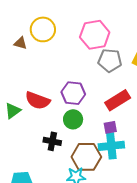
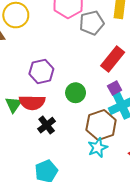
purple hexagon: (73, 93) -> (41, 71), moved
red semicircle: (38, 101) -> (32, 102), moved
black cross: (52, 141) -> (47, 125), moved, turned -30

